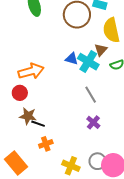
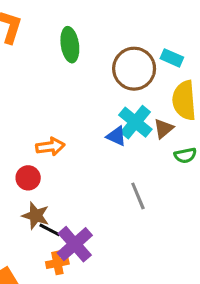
cyan cross: (88, 62) -> (135, 122), moved
orange arrow: (31, 71) -> (50, 147), size x0.7
purple cross: (93, 122) -> (75, 244), moved, size x1.6

